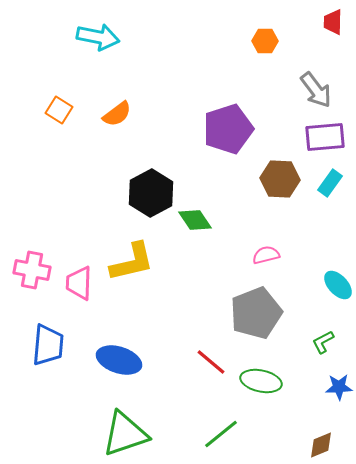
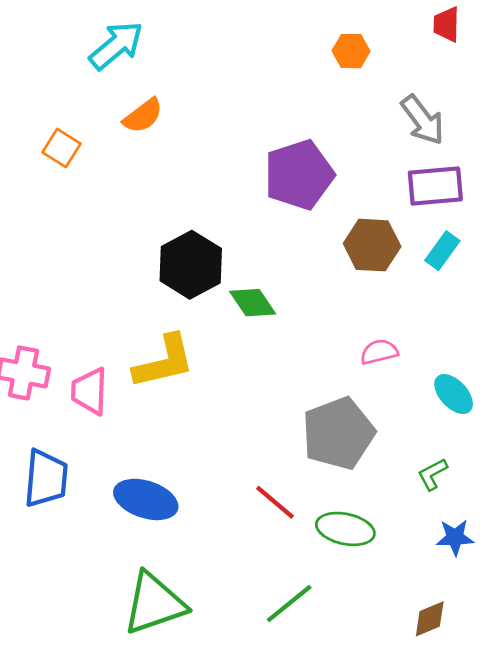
cyan arrow: (98, 37) -> (116, 45), turned -51
orange semicircle: (117, 114) -> (143, 116), moved
pink semicircle: (266, 255) -> (379, 352), moved

